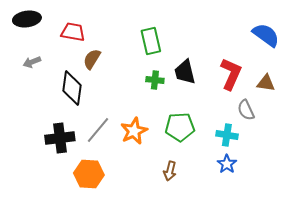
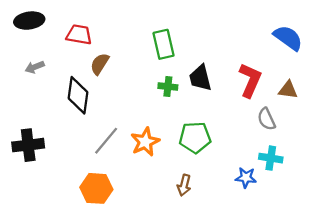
cyan cross: (227, 135) -> (271, 158), moved
black cross: (60, 138) -> (28, 145), moved
blue star: (227, 164) -> (246, 178), turned -30

